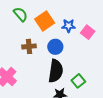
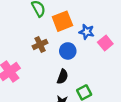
brown cross: (29, 46) -> (40, 44), turned -32
black semicircle: (56, 71) -> (63, 77), size x0.6

